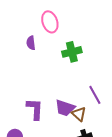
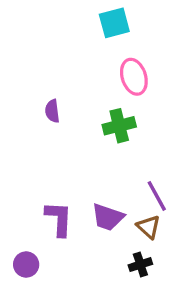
pink ellipse: (50, 22) -> (134, 77), moved
brown triangle: (79, 114) -> (149, 227), moved

